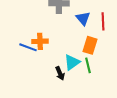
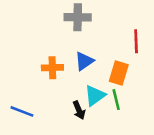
blue triangle: (83, 18) -> (84, 61), moved, turned 35
blue line: (28, 47) -> (22, 111), moved

